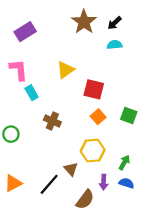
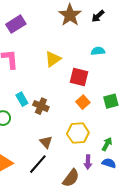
cyan semicircle: (114, 45) -> (98, 51), moved
cyan rectangle: (32, 93) -> (22, 99), moved
green square: (129, 116) -> (111, 101), turned -35
brown triangle: (71, 169) -> (46, 142), moved

